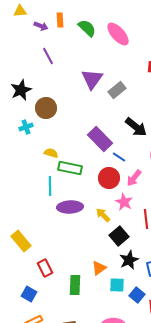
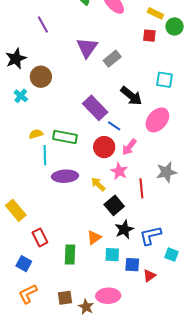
cyan cross: (26, 127) -> (21, 96), turned -32
yellow semicircle: (51, 153) -> (36, 134), moved, turned -32
blue square: (137, 295) -> (132, 265), turned -35

